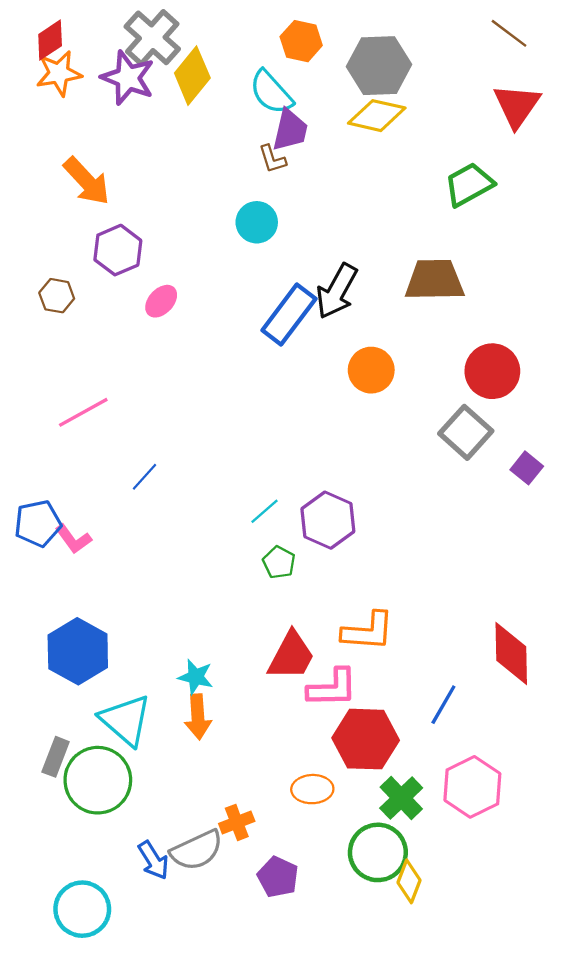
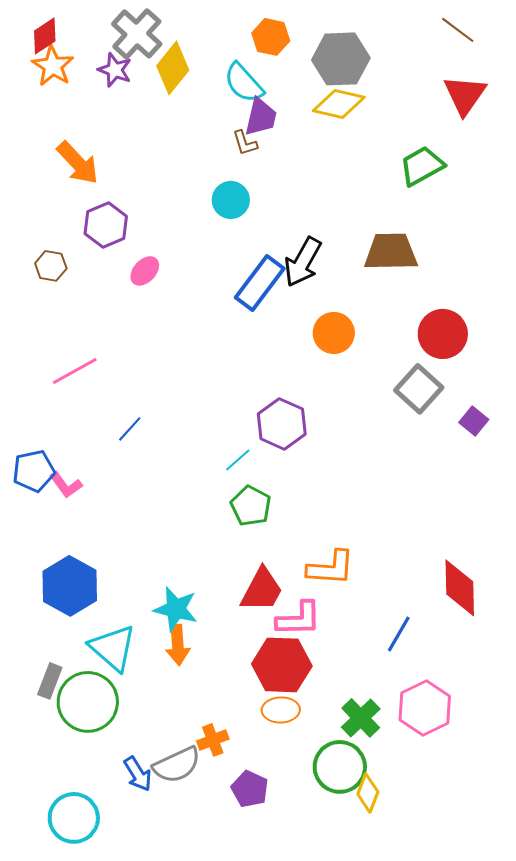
orange star: (59, 73) -> (53, 66), turned -30
purple star: (128, 78) -> (115, 70), size x0.7
purple hexagon: (328, 520) -> (282, 424), moved
green pentagon: (279, 562) -> (251, 506), size x1.4
cyan star: (196, 677) -> (176, 609), size x1.4
red hexagon: (366, 739) -> (282, 665), moved

